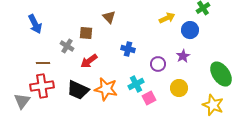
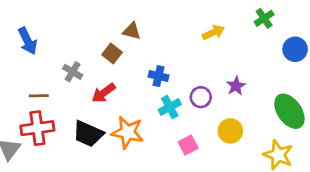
brown triangle: (109, 17) -> (132, 31), turned -32
blue circle: (190, 30) -> (295, 49), moved
brown square: (86, 33) -> (112, 54), moved, turned 32
cyan cross: (136, 84) -> (170, 107), moved

